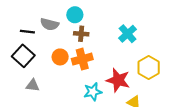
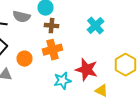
orange circle: (60, 57) -> (24, 59), moved
yellow hexagon: (149, 67) -> (126, 65), moved

